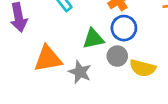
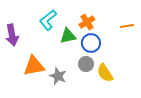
green triangle: (93, 39) -> (68, 36), moved
yellow semicircle: (143, 68) -> (105, 73), turned 42

